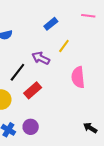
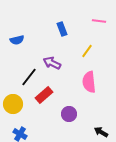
blue rectangle: (51, 24) -> (62, 29), turned -72
yellow line: (64, 46) -> (87, 51), moved
purple circle: (31, 127) -> (69, 114), moved

